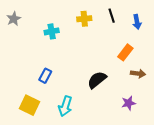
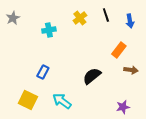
yellow cross: (84, 19) -> (80, 18), turned -32
purple star: (129, 103) -> (123, 107), moved
cyan arrow: (65, 106) -> (62, 101), turned 108

